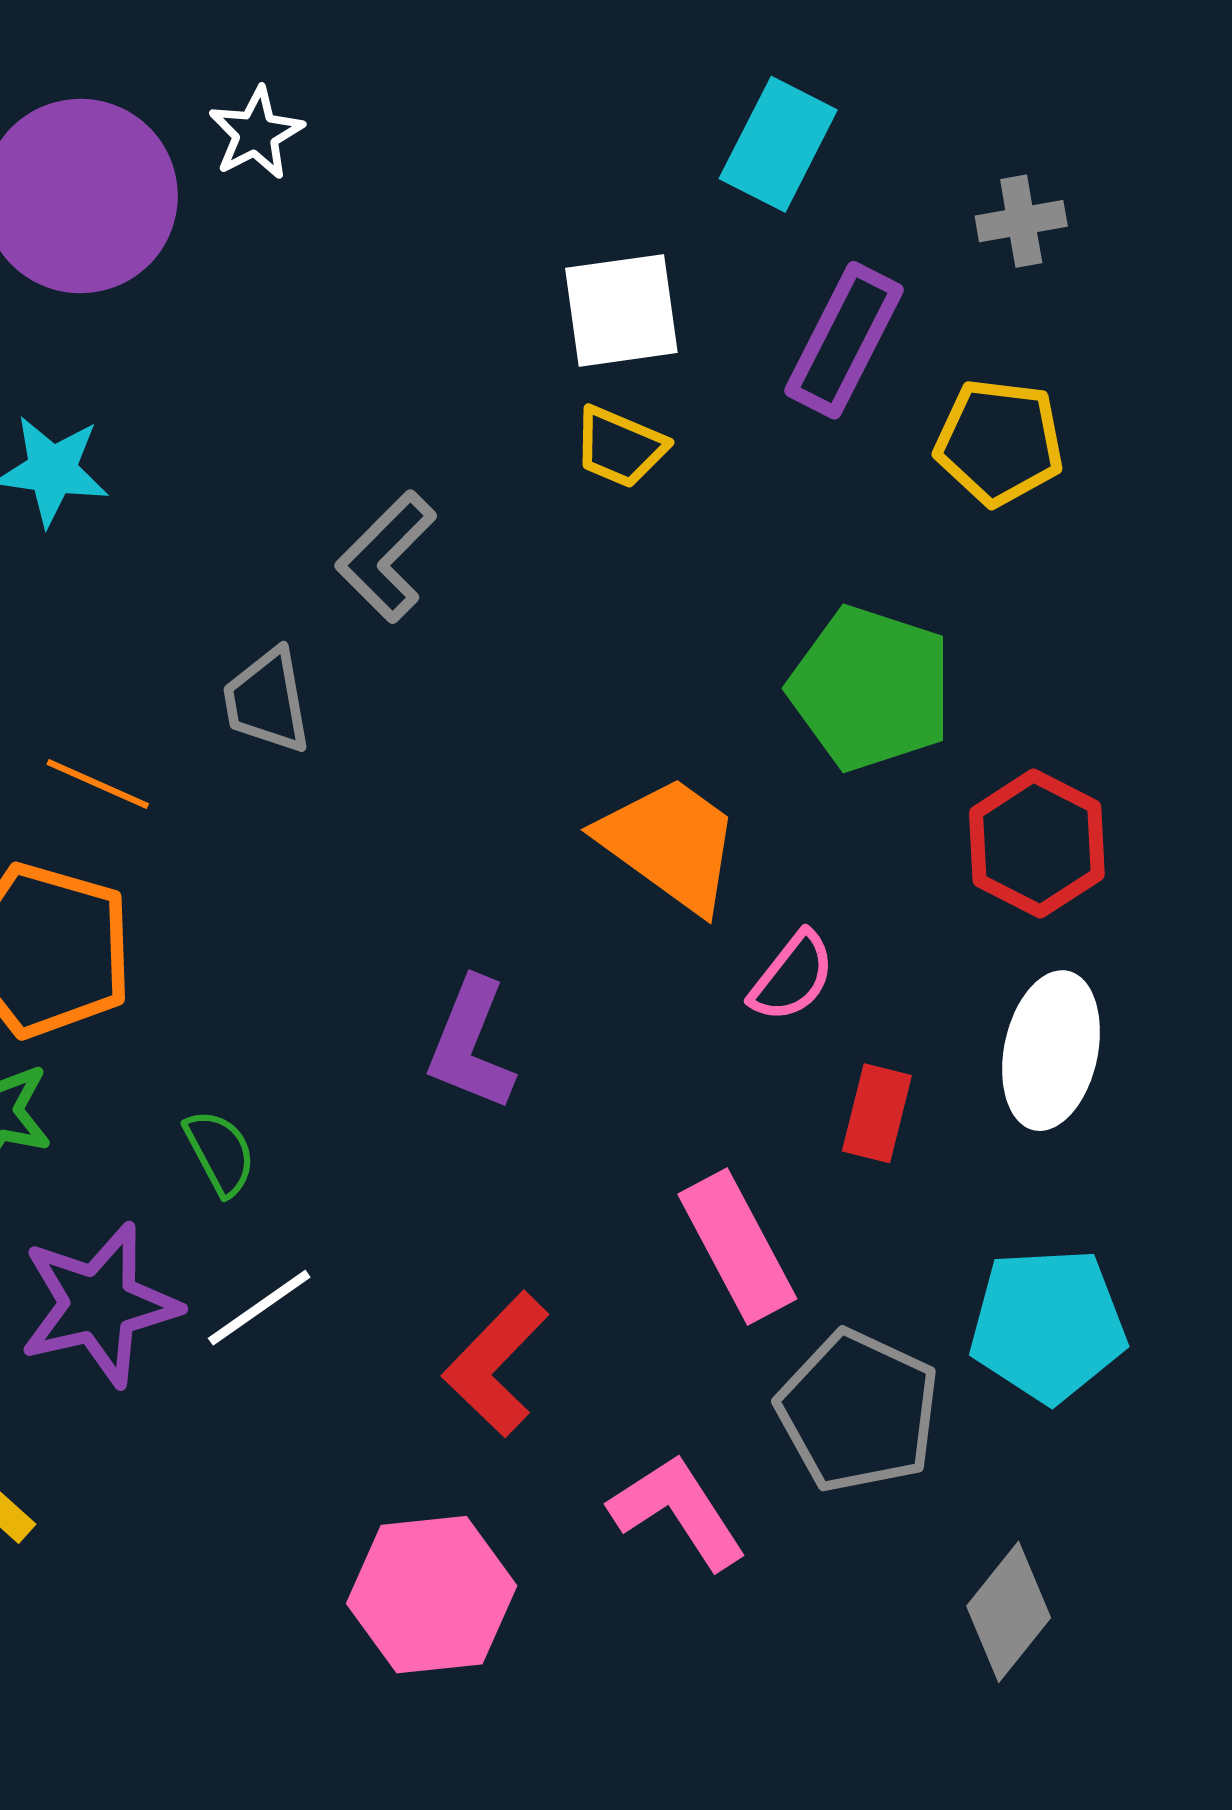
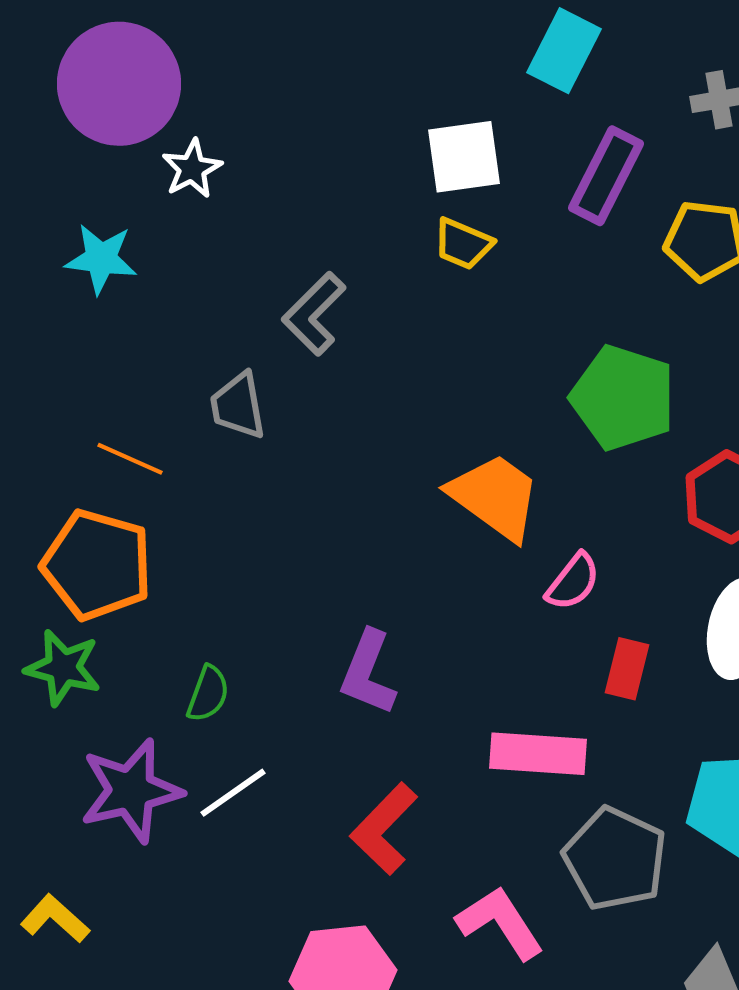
white star: (256, 133) -> (192, 169), moved
purple L-shape: (471, 1044) -> (368, 673), moved
green semicircle: (220, 1152) -> (208, 694), turned 48
pink rectangle: (737, 1247) -> (538, 754), turned -58

